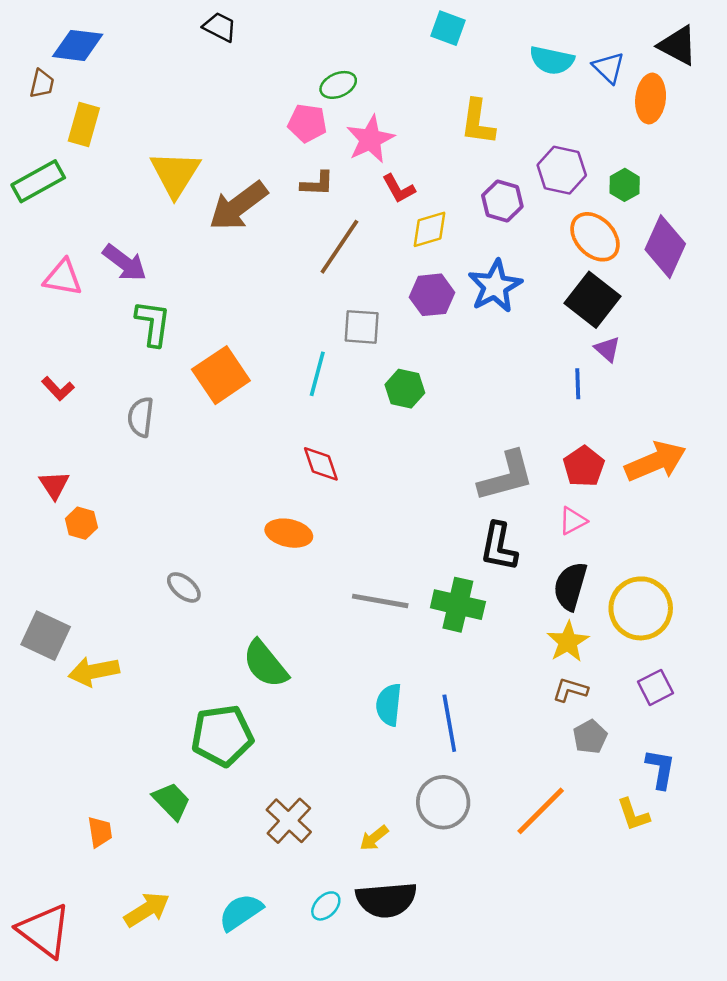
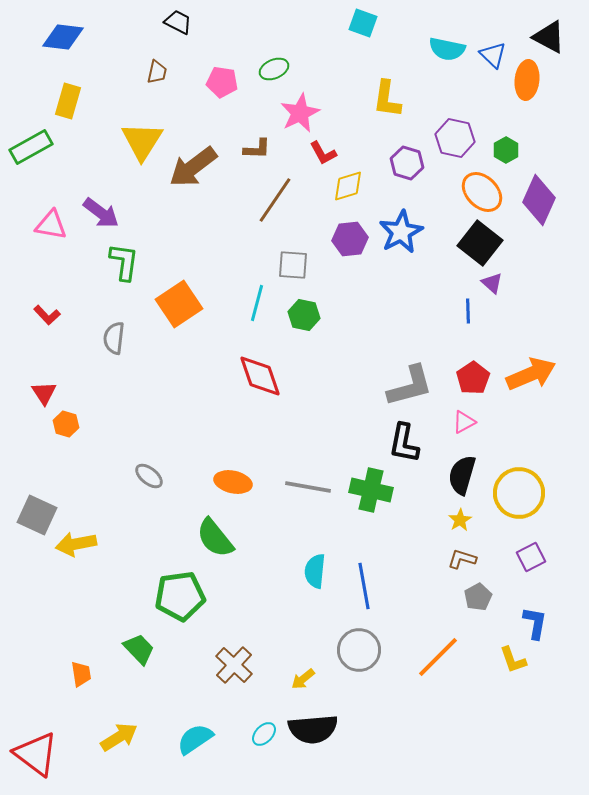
brown trapezoid: (42, 84) -> (157, 72), moved
pink pentagon: (307, 123) -> (222, 82), moved
green hexagon: (405, 389) -> (304, 315), moved
red diamond: (321, 464) -> (260, 376), size x1.4
orange ellipse: (289, 533) -> (233, 482), moved
yellow star: (568, 642) -> (460, 520), size x0.7

